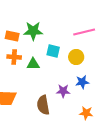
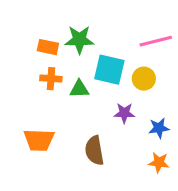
cyan square: (53, 51) -> (109, 70), size x1.5
blue star: (82, 82) -> (159, 128), moved
purple star: (63, 91) -> (124, 113), moved

